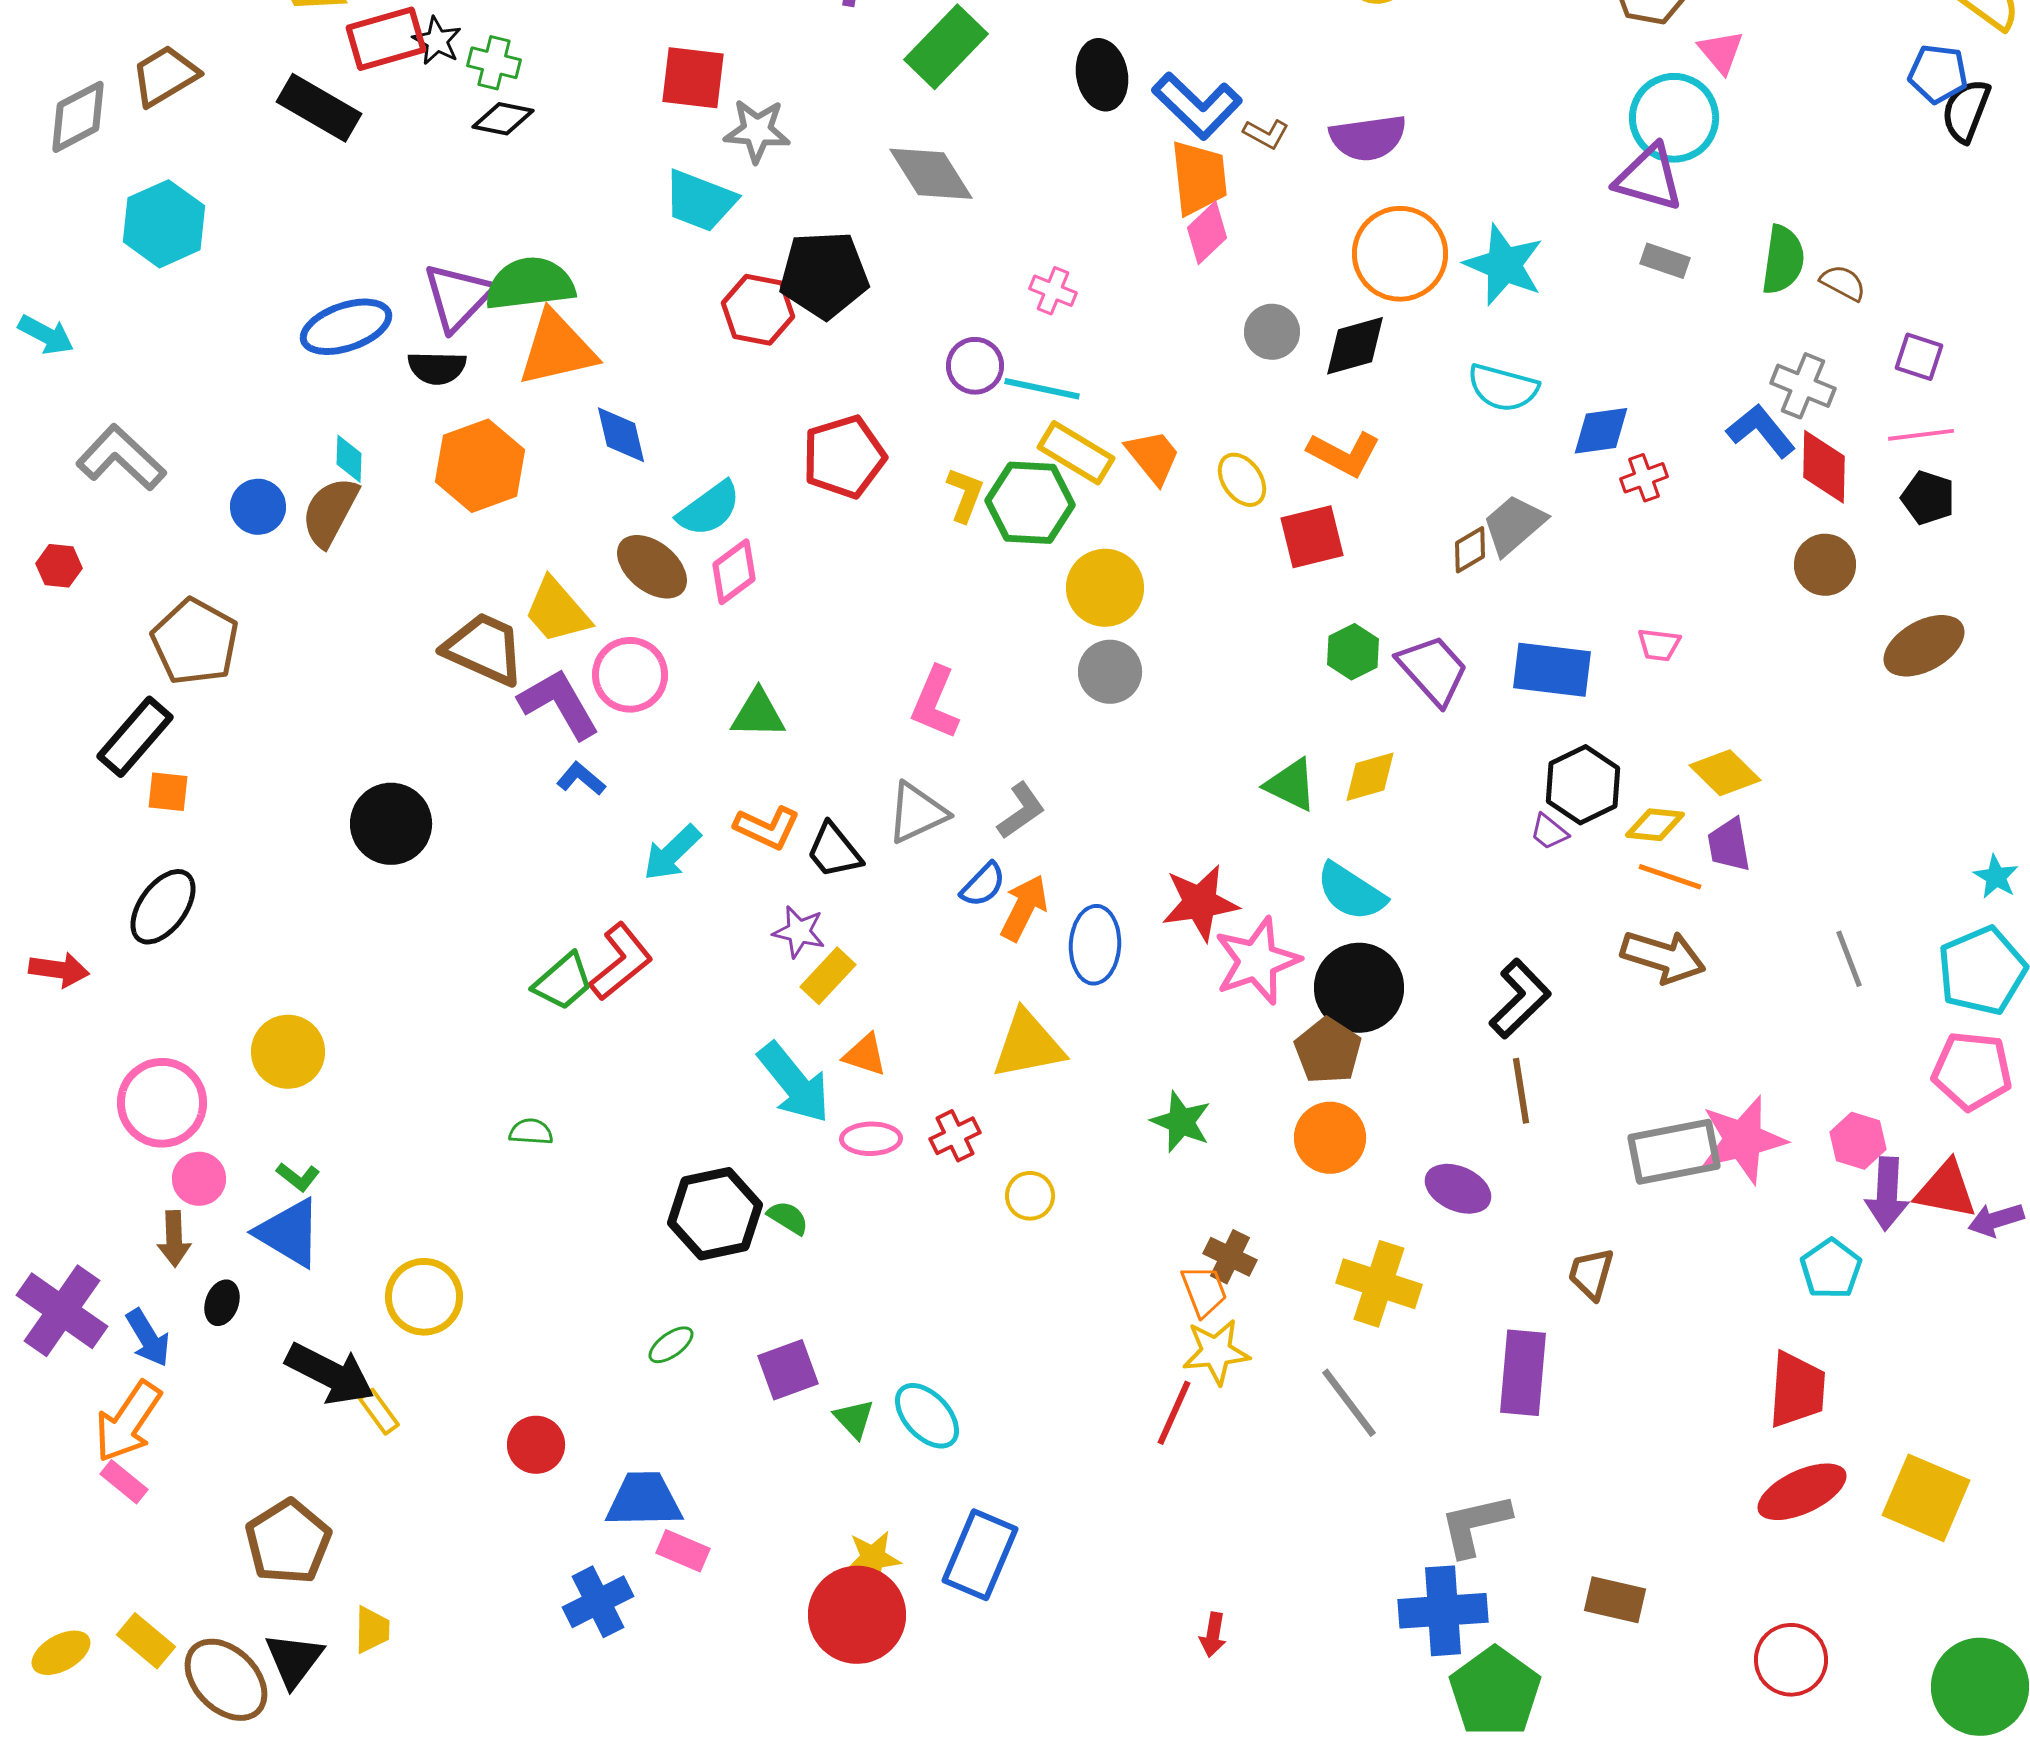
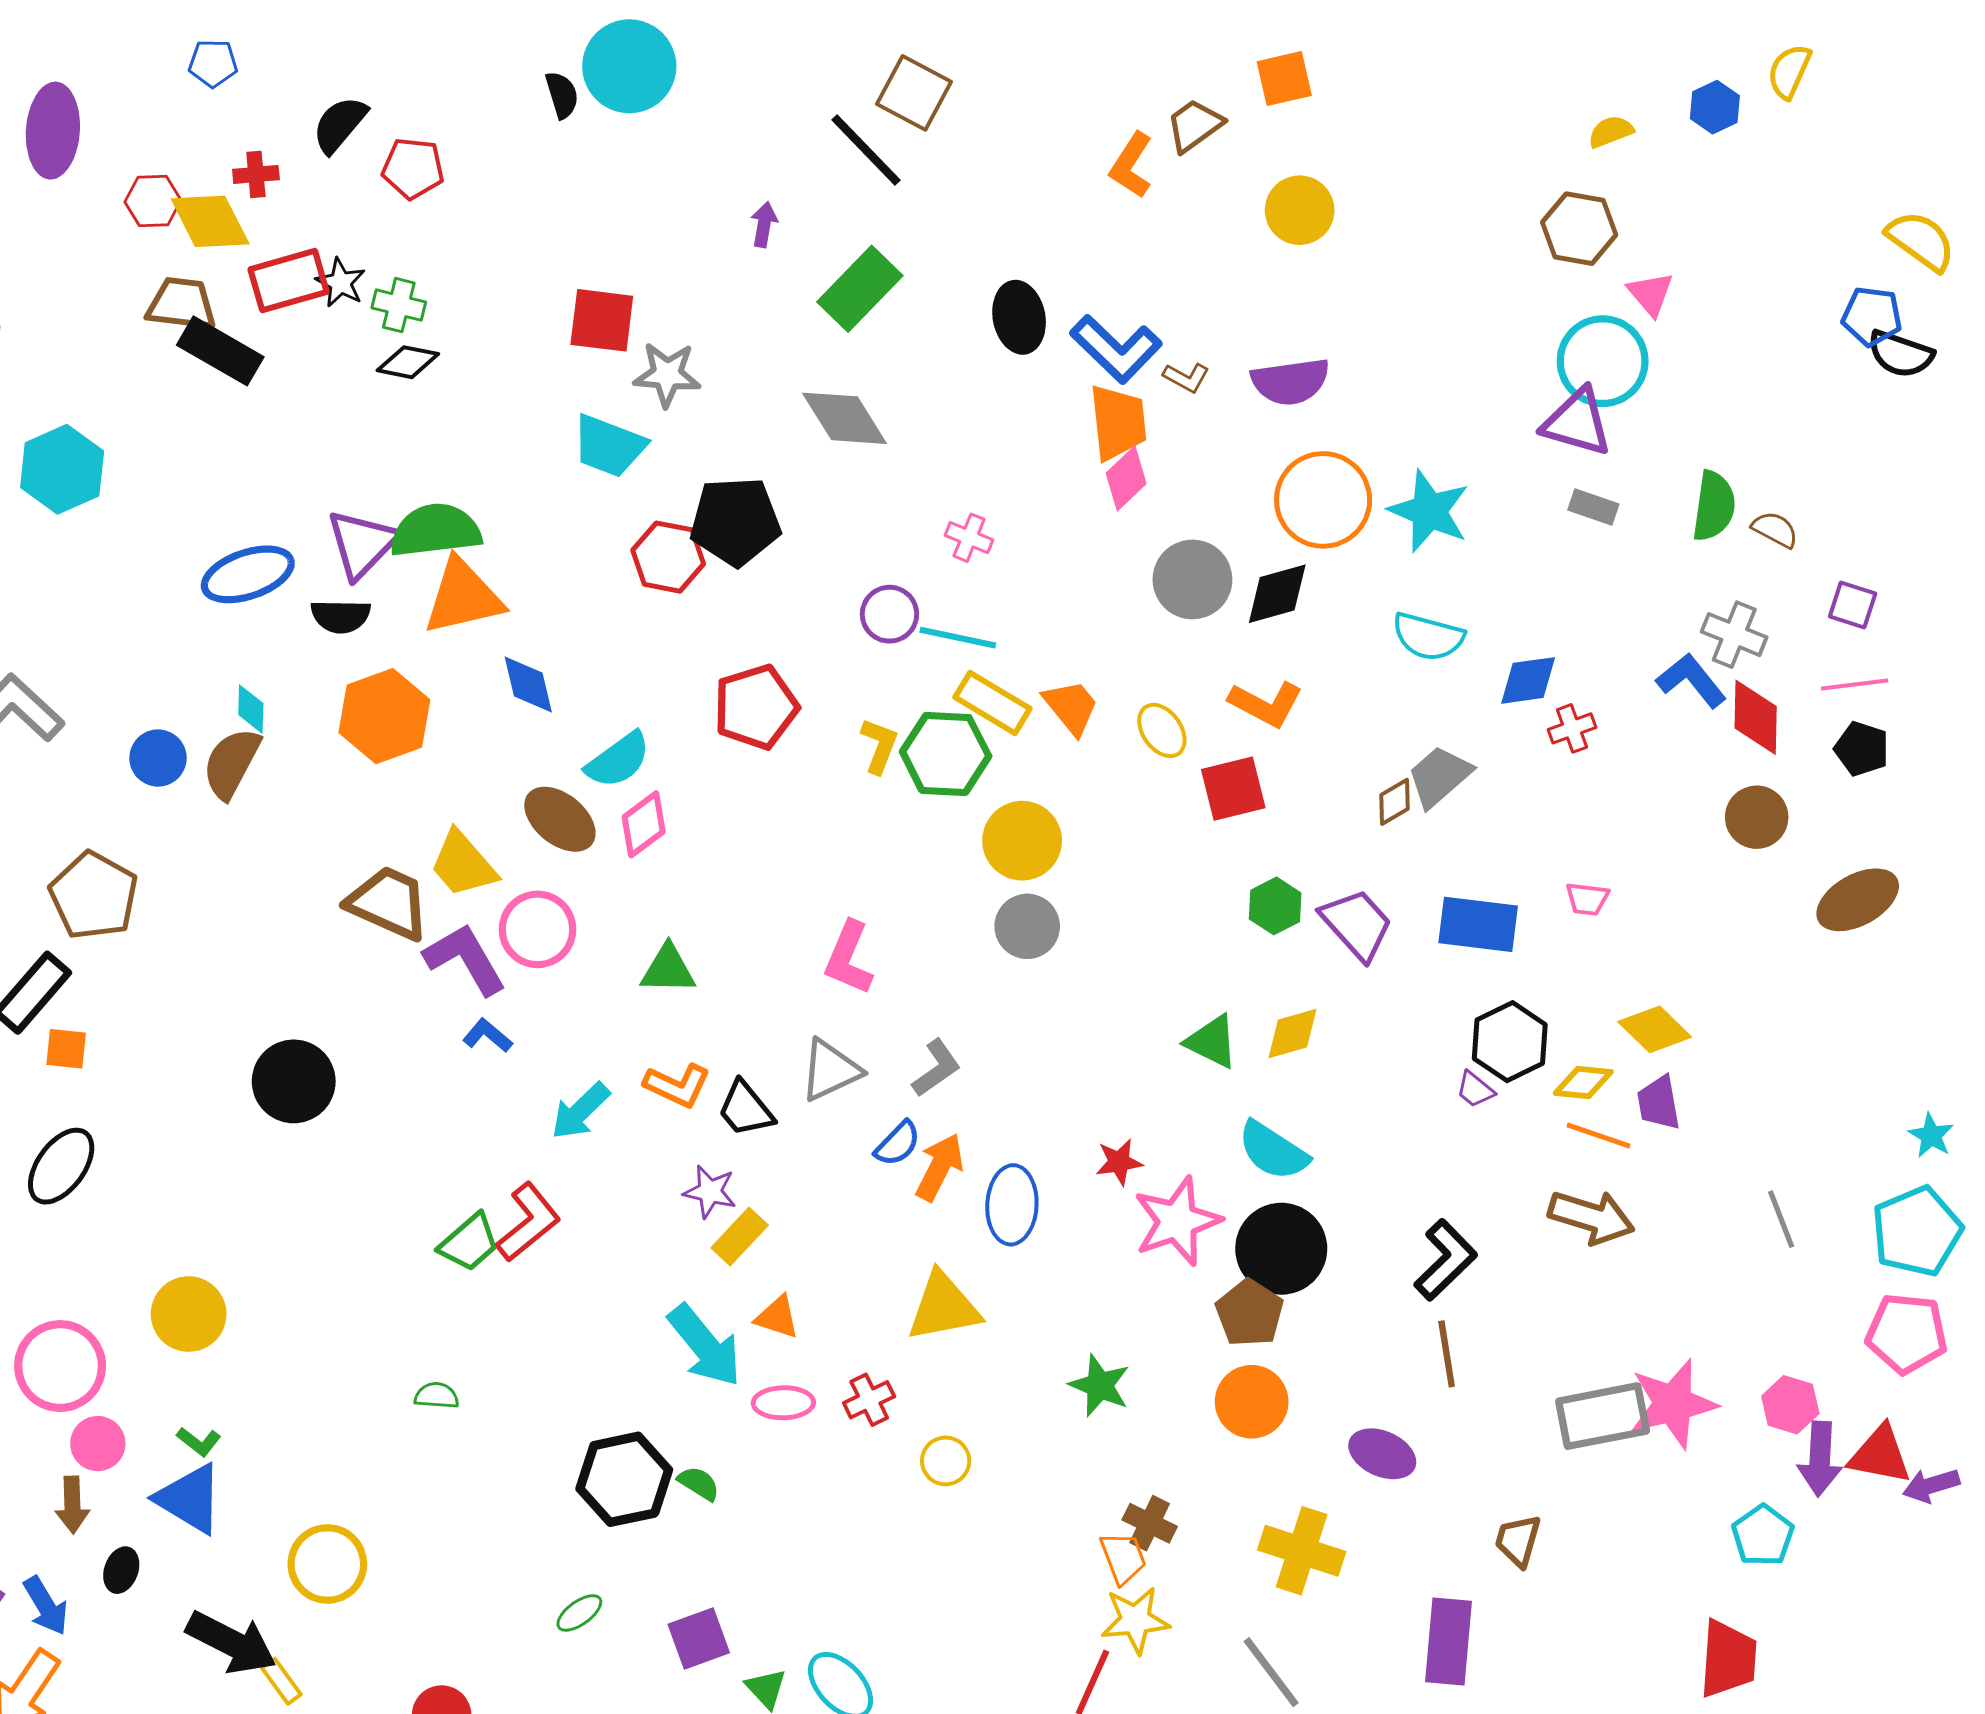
brown trapezoid: (165, 76) -> (181, 304), moved, turned 38
black semicircle: (1966, 111) -> (1900, 354), turned -92
gray circle: (1272, 332) -> (1192, 579), size x1.4
red star: (1200, 903) -> (1119, 1162), size x0.6

